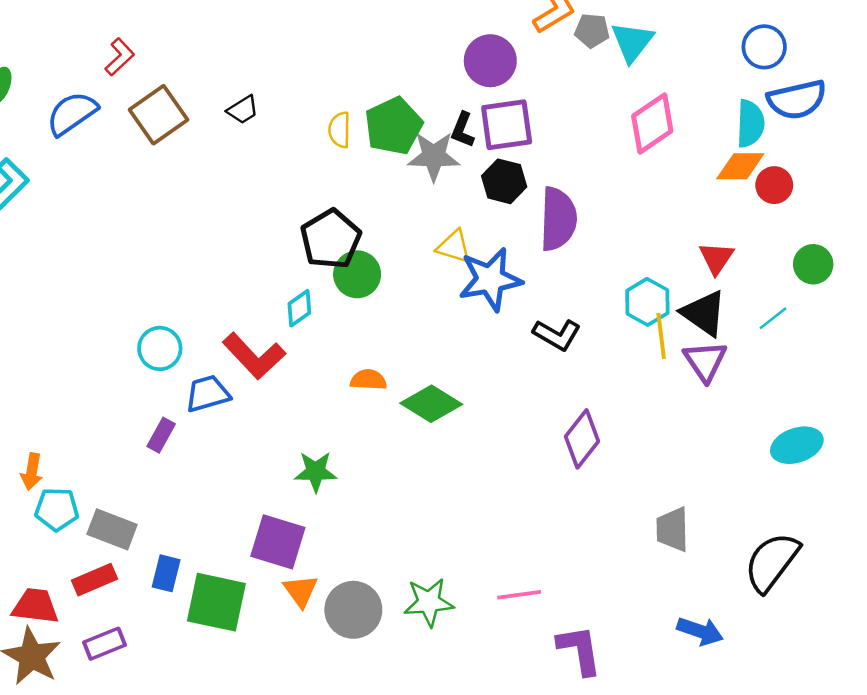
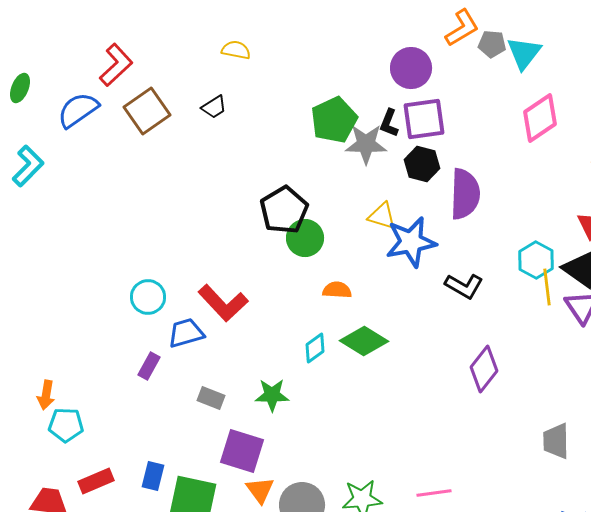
red L-shape: (120, 57) -> (116, 65), size x1.4
yellow semicircle: (339, 130) -> (236, 50), moved, turned 100
cyan diamond: (299, 308) -> (315, 348), moved
orange semicircle: (368, 380) -> (337, 290), moved
gray rectangle: (112, 529) -> (211, 398), moved, size x0.7

